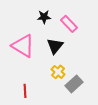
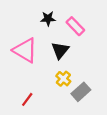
red line: (25, 91) -> (27, 99), turned 40

